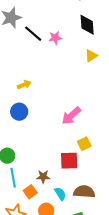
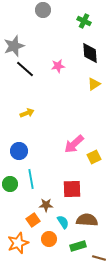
black line: (33, 34) -> (25, 69), moved
blue circle: (19, 112) -> (19, 151), moved
yellow square: (84, 144) -> (94, 157), moved
cyan line: (13, 178) -> (31, 179), moved

